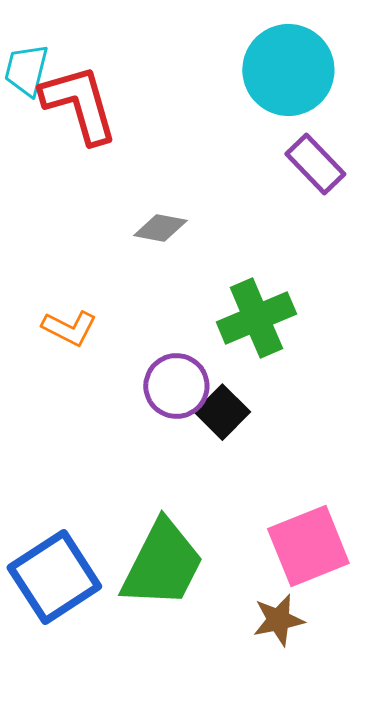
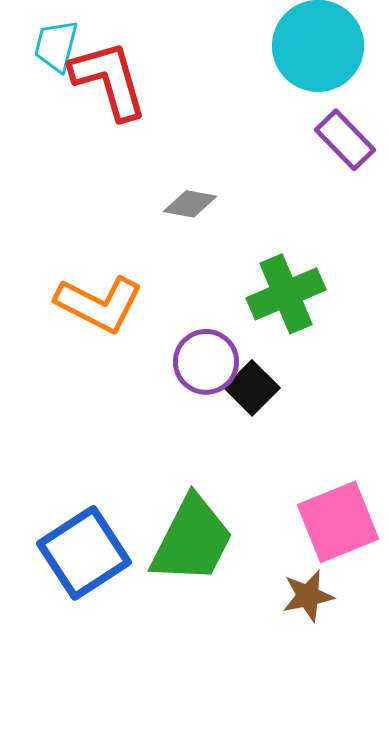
orange L-shape: (69, 328) -> (99, 304), size x1.6

